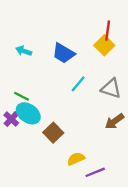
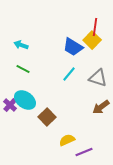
blue trapezoid: (63, 53) -> (73, 47), moved
green line: (21, 96) -> (23, 69), moved

